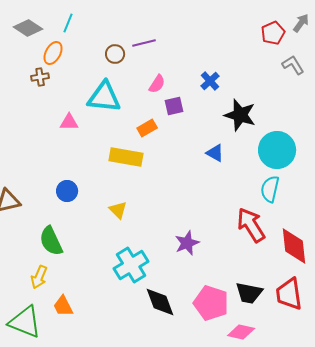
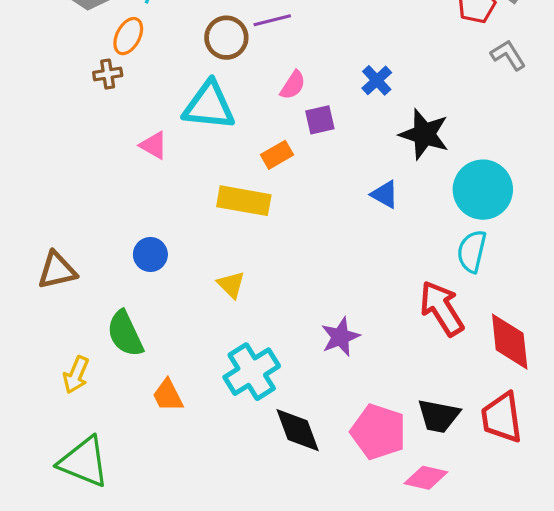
brown circle: (115, 54) -> (226, 38), size x1.4
pink triangle: (69, 122) -> (154, 145), turned 30
yellow arrow: (39, 277) -> (76, 375), moved
orange trapezoid: (63, 306) -> (168, 395), moved

